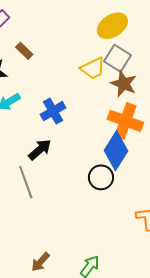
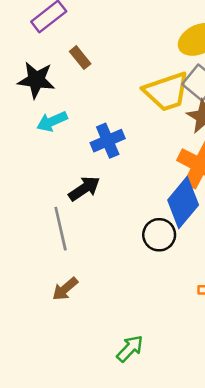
yellow trapezoid: (93, 68) -> (166, 92), size x1.4
brown arrow: (40, 262) -> (65, 289), moved

